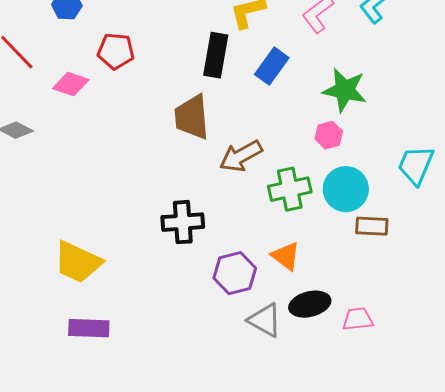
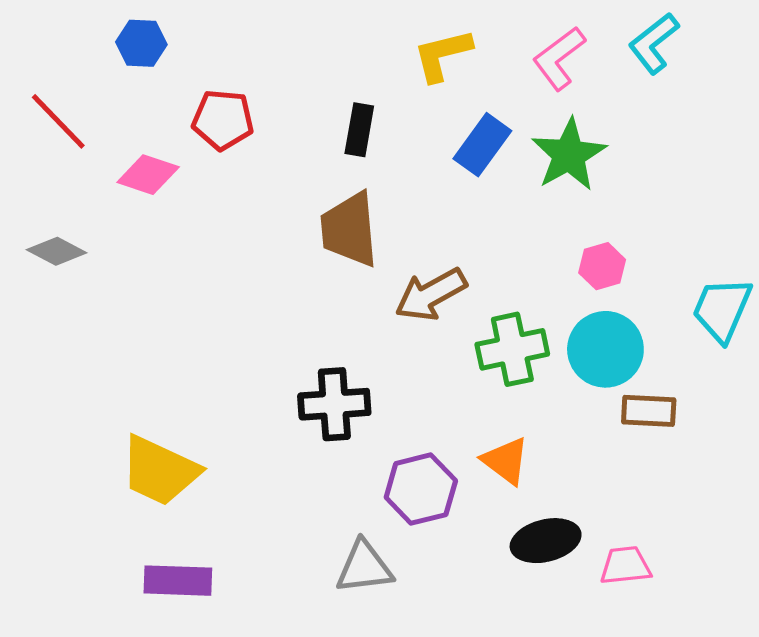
black rectangle: (216, 55) -> (359, 130), moved, size x0.7
green star: (345, 90) -> (569, 155), moved, turned 30
pink hexagon: (329, 135) -> (602, 266), moved
gray triangle: (265, 320) -> (364, 567), moved, turned -36

